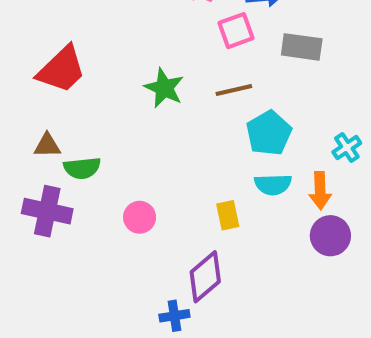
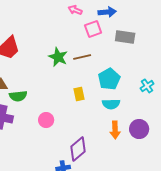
brown line: (234, 90) -> (82, 57), moved
orange arrow: (320, 191) -> (115, 130), moved
yellow rectangle: (228, 215) -> (79, 94), moved

